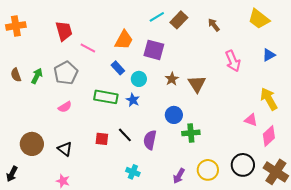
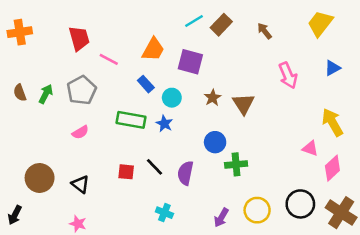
yellow trapezoid: (259, 19) -> (320, 23), turned 90

